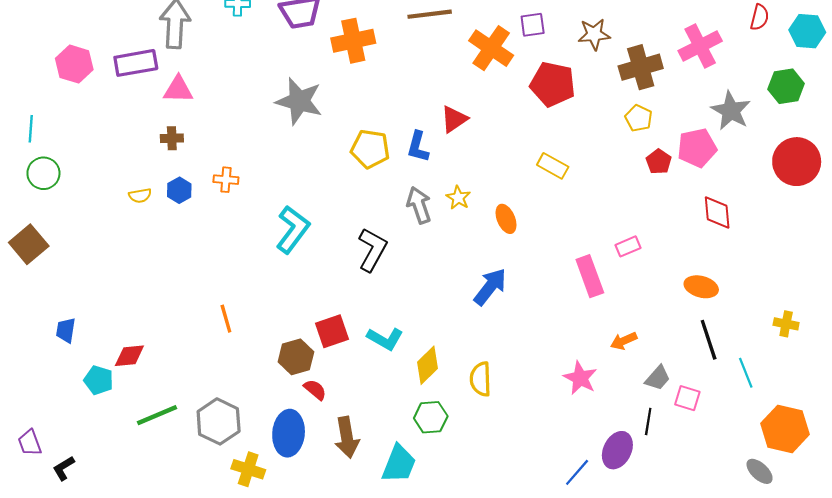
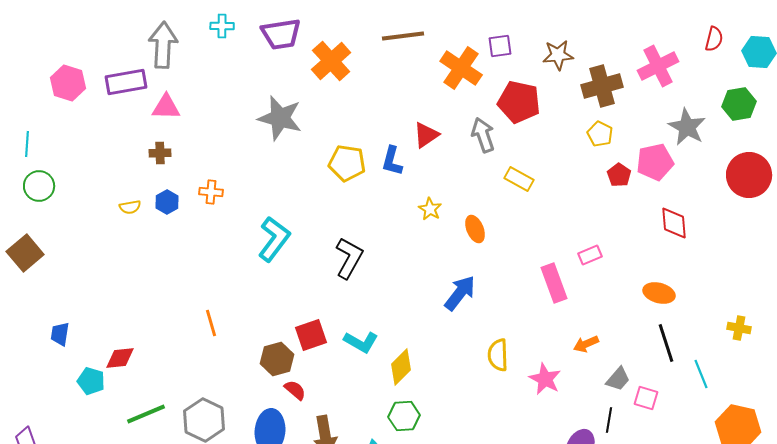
orange cross: (353, 41) -> (331, 61), turned -30
gray arrow: (419, 205) -> (483, 135), moved
yellow semicircle: (481, 379) -> (498, 355), moved

